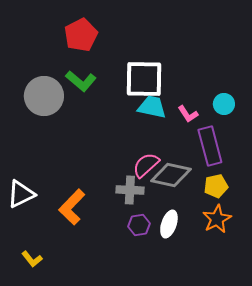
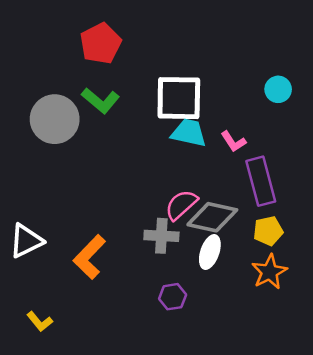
cyan circle: (224, 104) -> (278, 89), moved
white ellipse: (169, 224) -> (210, 252), moved
purple hexagon: (139, 225) -> (173, 297), moved

